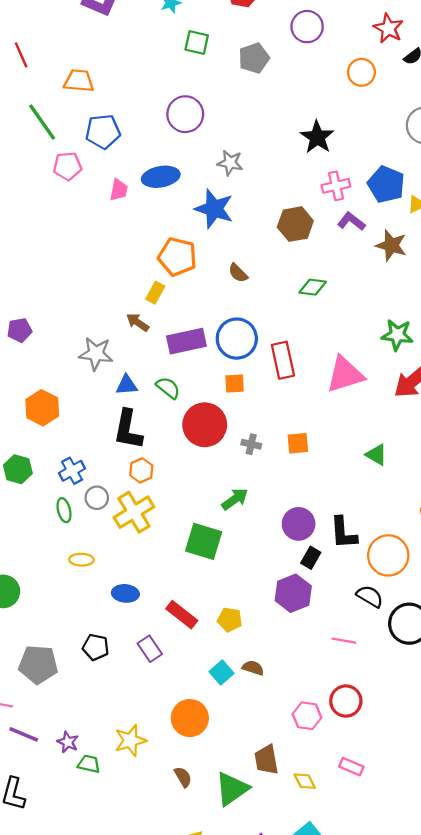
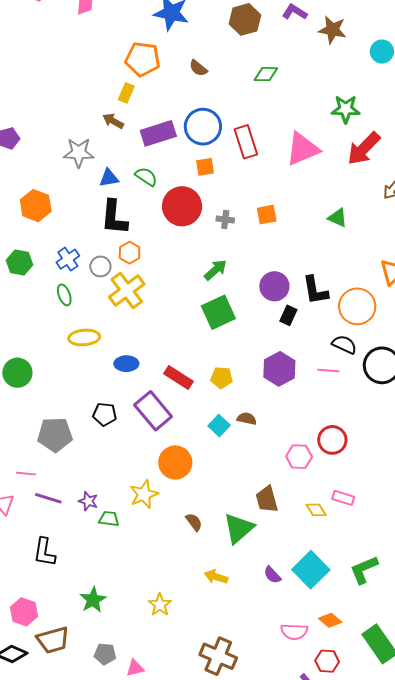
gray circle: (97, 498) -> (100, 266), moved
green square: (204, 541) -> (218, 312), moved, turned -36
yellow ellipse: (81, 560) -> (84, 337), size x1.4
purple hexagon: (293, 593) -> (279, 369), moved
pink line: (344, 641) -> (328, 370), moved
purple rectangle: (150, 649) -> (153, 411), size x1.6
orange circle: (190, 718) -> (175, 462), moved
yellow diamond: (305, 781) -> (316, 510), moved

